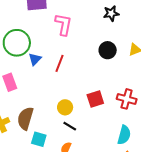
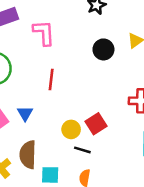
blue triangle: (35, 59) -> (25, 113), moved
red square: (95, 99) -> (96, 124), moved

